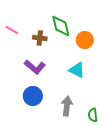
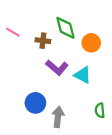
purple L-shape: (35, 67) -> (57, 68), moved
gray arrow: (67, 106) -> (58, 117), moved
green semicircle: (93, 115) -> (100, 110), moved

